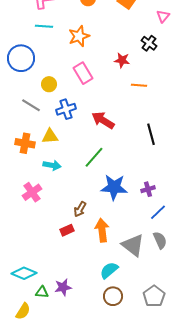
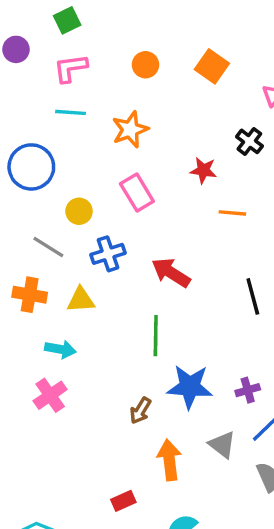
orange cross: (25, 143) -> (30, 295), moved
green line: (94, 157) -> (156, 336), turned -40
cyan arrow: (52, 165) -> (60, 349), moved
brown arrow: (80, 209) -> (140, 411), moved
red rectangle: (67, 230) -> (123, 501), moved
gray triangle: (133, 245) -> (222, 445), moved, size x0.7

